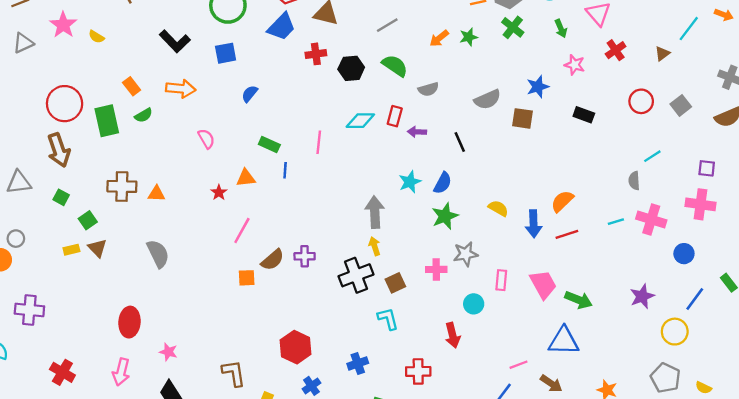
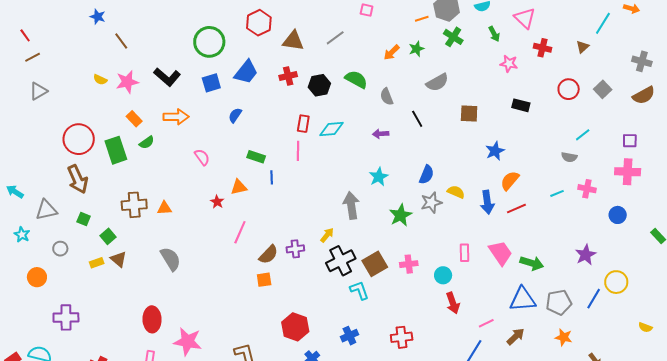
pink star: (63, 25) -> (127, 82), moved, turned 30
gray line: (387, 25) -> (335, 38), moved
blue trapezoid: (281, 27) -> (246, 72), moved
red cross: (616, 50) -> (543, 48), turned -36
blue star: (538, 87) -> (495, 151), moved
gray semicircle: (428, 89) -> (387, 97), turned 90
gray semicircle: (487, 99) -> (437, 82), moved
red rectangle: (395, 116) -> (303, 124), moved
black line: (460, 142) -> (417, 119), moved
gray semicircle: (634, 181) -> (569, 157), turned -70
blue semicircle: (443, 183) -> (427, 175), moved
green star: (445, 216) -> (401, 215), moved
pink cross: (651, 219) -> (587, 189), size x0.7
gray circle: (16, 239) -> (60, 249), moved
yellow arrow: (375, 246) -> (327, 235), moved, turned 63
gray star: (466, 254) -> (431, 203), moved
pink cross: (436, 269) -> (409, 264), moved
orange square: (247, 278) -> (264, 280), moved
brown square: (395, 283) -> (375, 264), size x1.4
blue line: (695, 299) -> (594, 299), moved
cyan L-shape: (388, 319) -> (359, 290), moved
red arrow: (453, 335) -> (453, 303), moved
pink star: (168, 352) -> (188, 342), size x1.8
gray pentagon: (665, 378) -> (559, 302), moved, turned -30
brown arrow: (551, 384) -> (516, 337), turned -72

